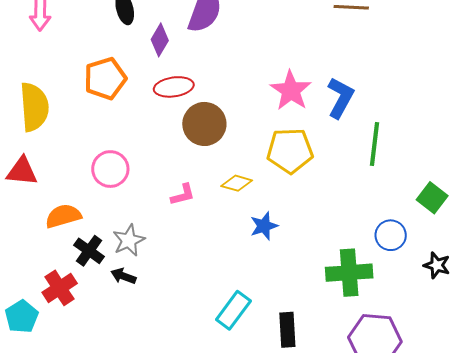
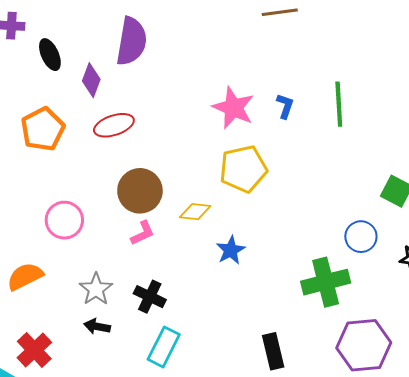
blue L-shape: (340, 98) -> (285, 106), size x0.6
brown circle: (204, 124) -> (140, 191), moved
green line: (374, 144) -> (339, 104), moved
black cross: (89, 251) -> (150, 297), moved
cyan rectangle: (233, 310) -> (164, 347), moved

